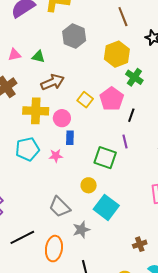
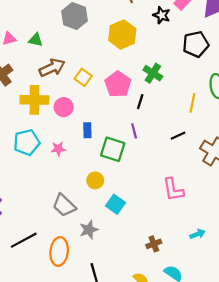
green cross: (134, 77) -> (153, 73), moved
yellow square: (85, 100) -> (83, 77), moved
blue rectangle: (70, 138) -> (87, 130), moved
cyan square: (106, 207) -> (116, 204), size x0.7

